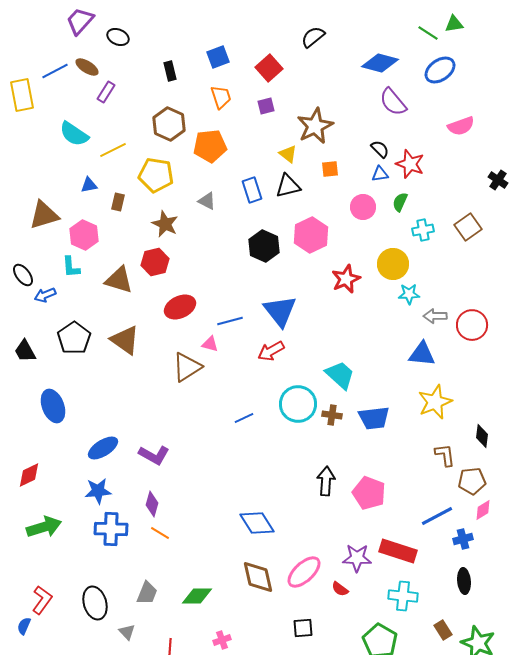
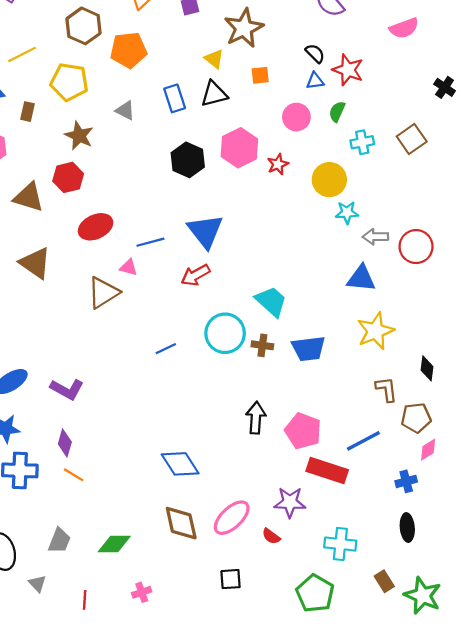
red star: (346, 279) -> (278, 164), moved, size x0.7
blue line: (437, 516) -> (363, 441), moved
red rectangle: (398, 551) -> (327, 470), moved

